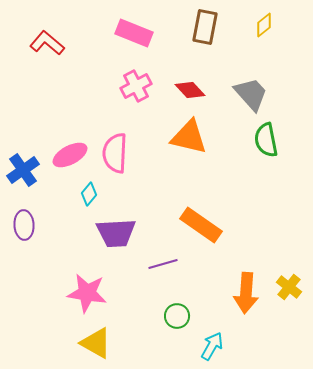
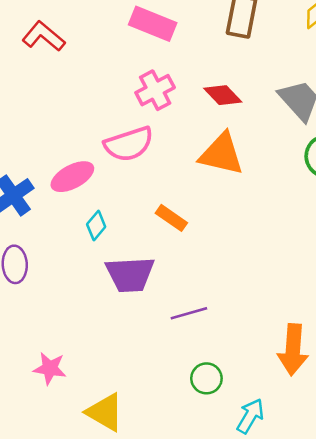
pink semicircle: (115, 153) -> (129, 144), moved, turned -111
orange rectangle: (201, 225) -> (171, 218), moved, size x0.6
pink star: (87, 293) -> (50, 368), moved, size x0.7

